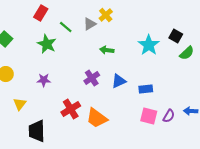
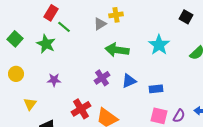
yellow cross: (106, 15) -> (116, 15), turned 32
green line: (66, 27) -> (64, 27), moved
black square: (176, 36) -> (186, 17), moved
green star: (47, 44) -> (46, 44), moved
green arrow: (107, 50) -> (117, 50), size x1.6

